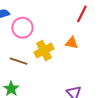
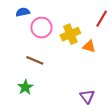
yellow cross: (44, 50) -> (70, 34), moved

